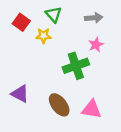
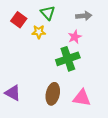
pink star: (96, 45) -> (75, 37), moved
purple triangle: (20, 94) -> (13, 93), moved
brown ellipse: (59, 105) -> (53, 94), turned 50

